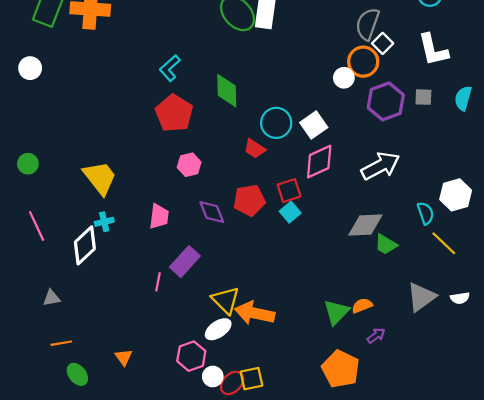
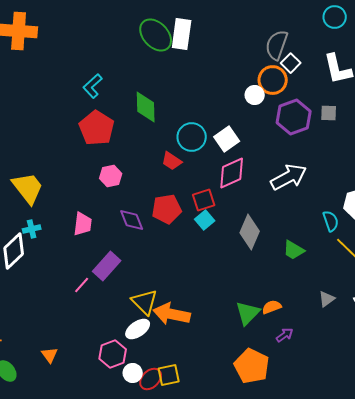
gray diamond: (365, 225) -> (250, 232), moved, turned -64
pink line: (158, 282) -> (82, 285), turned 30
gray triangle: (421, 297) -> (327, 299), size x0.6

